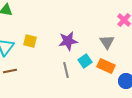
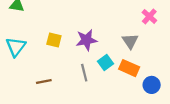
yellow square: (30, 41) -> (54, 40), moved
brown line: (10, 71) -> (44, 82), moved

